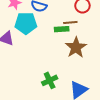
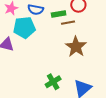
green rectangle: (62, 29) -> (59, 14), moved

